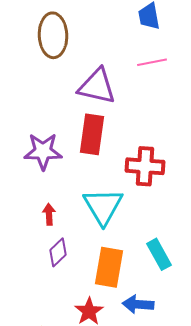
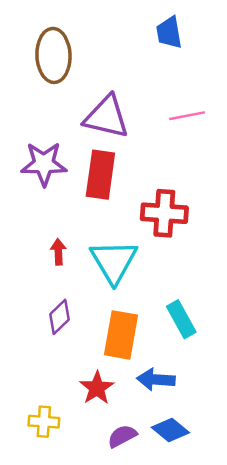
pink line: (152, 62) -> (187, 116), moved
purple star: (43, 151) -> (44, 164), moved
red arrow: (49, 214) -> (58, 252), moved

